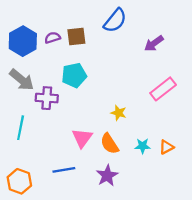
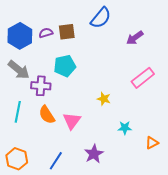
orange semicircle: (109, 144) -> (47, 115), moved
orange triangle: (166, 147) -> (152, 143), moved
blue line: (64, 170) -> (56, 161), moved, turned -48

